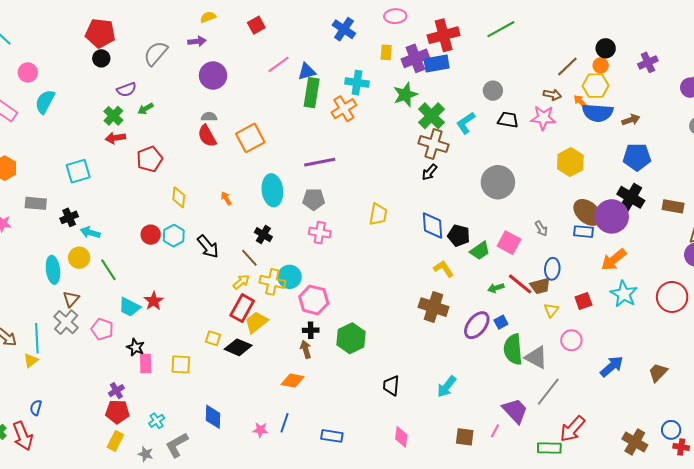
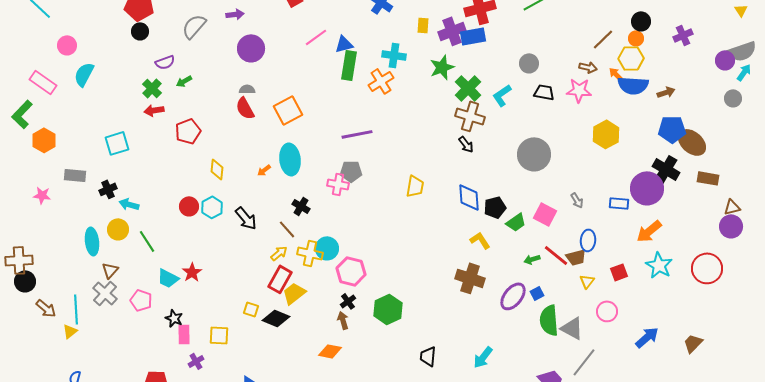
black arrow: (429, 172) -> (466, 144), turned -78
cyan ellipse: (272, 190) -> (290, 159), moved
orange arrow: (226, 198) -> (264, 170), turned -96
brown ellipse: (588, 212) -> (692, 142), moved
pink cross: (320, 233) -> (338, 184), moved
black pentagon: (459, 236) -> (495, 207), turned -30
black cross: (311, 330) -> (348, 301), turned -35
purple cross: (116, 391) -> (196, 361), moved

